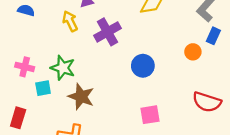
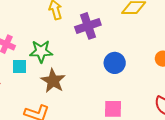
green star: (63, 68) -> (41, 51), turned -30

